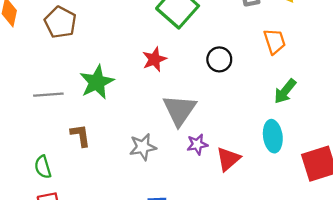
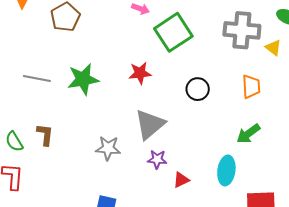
brown L-shape: (80, 135) -> (45, 135), moved
red triangle: (228, 159) -> (181, 180), size x0.7
green semicircle: (43, 167) -> (14, 142), turned -30

